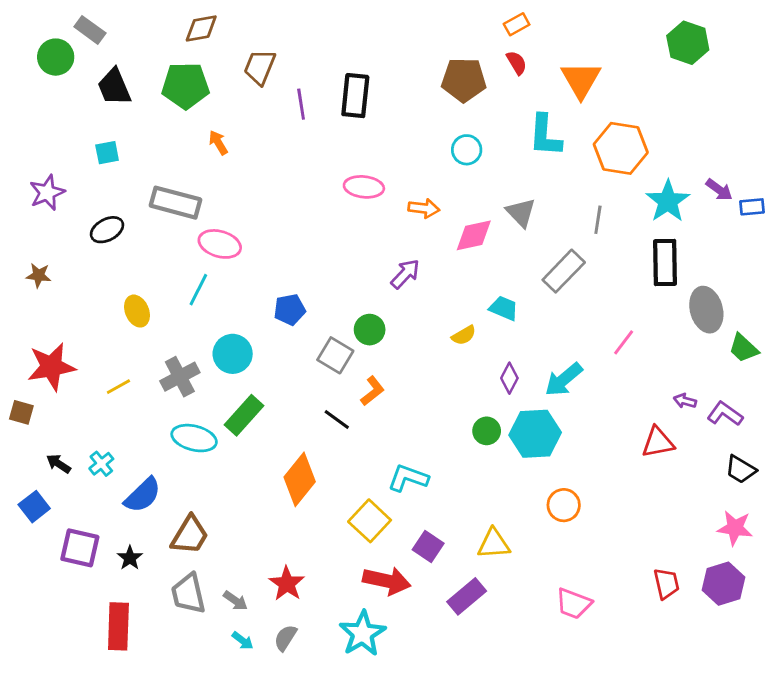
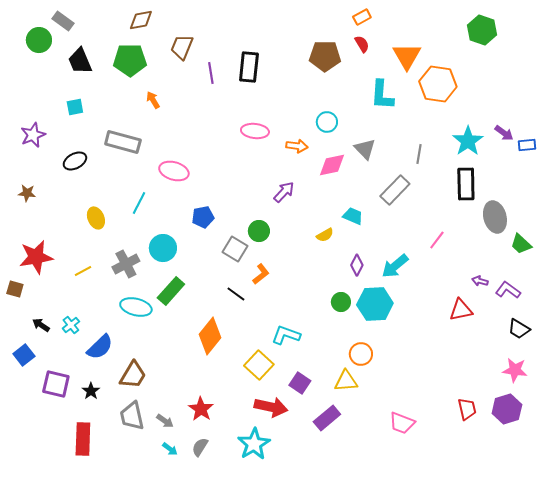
orange hexagon: (621, 148) -> (438, 84), moved
cyan circle: (467, 150) -> (327, 122), moved
pink ellipse: (220, 244) -> (174, 171), moved
orange circle: (564, 505) -> (361, 354), moved

